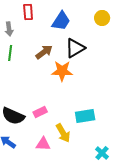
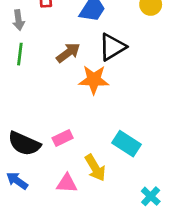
cyan rectangle: (85, 116) -> (126, 144), turned 42

